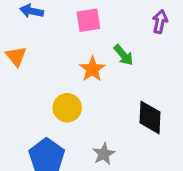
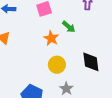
yellow circle: (67, 108) -> (57, 65), moved

